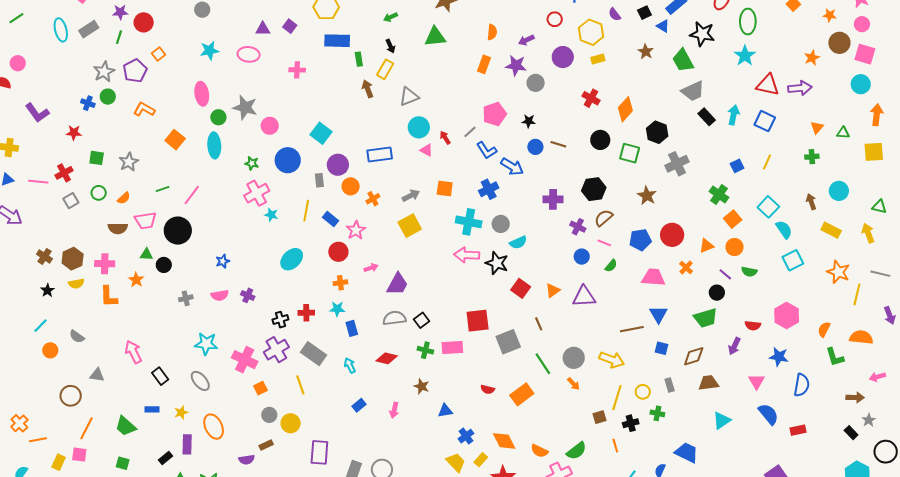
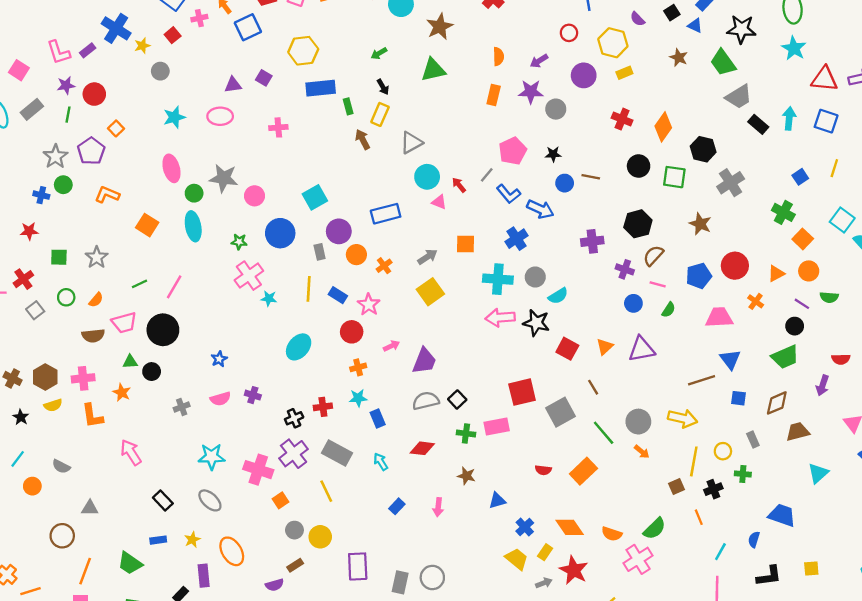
cyan square: (321, 133) -> (315, 197), turned 30
pink arrow: (133, 352) -> (131, 452), moved

